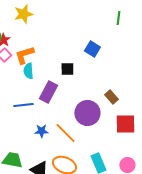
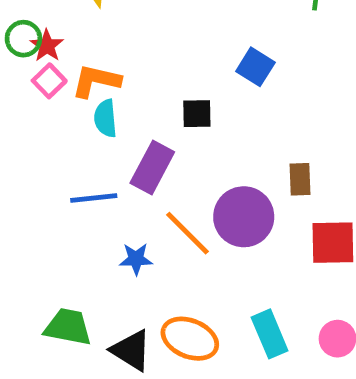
orange L-shape: (24, 55) -> (96, 81), turned 30
brown rectangle: (111, 97) -> (300, 179), turned 40
orange line: (65, 133) -> (187, 233), moved

